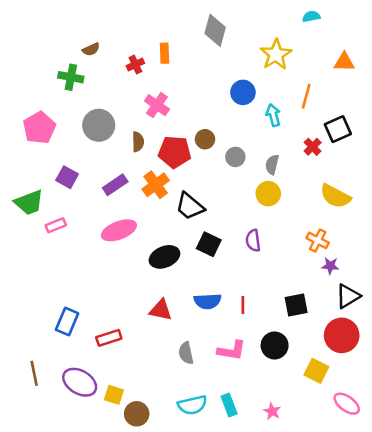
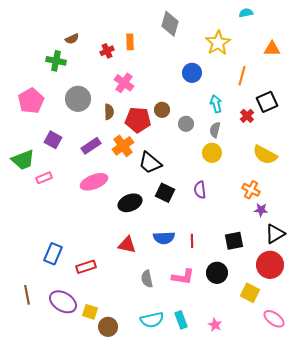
cyan arrow: (273, 115) -> (216, 104), moved

